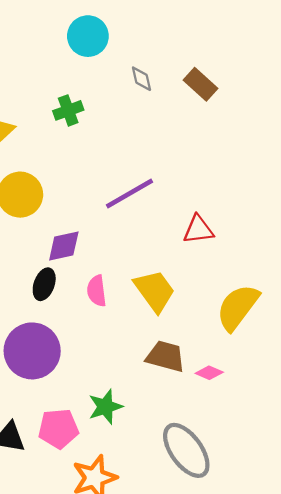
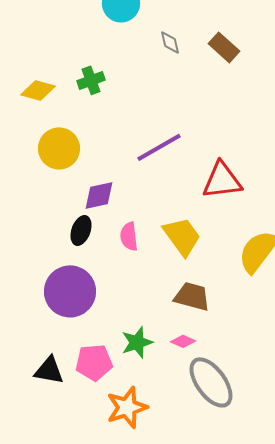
green cross: (68, 110) -> (91, 80), moved
red triangle: (198, 230) -> (222, 180), size x1.4
pink diamond: (209, 373) -> (183, 341), moved

